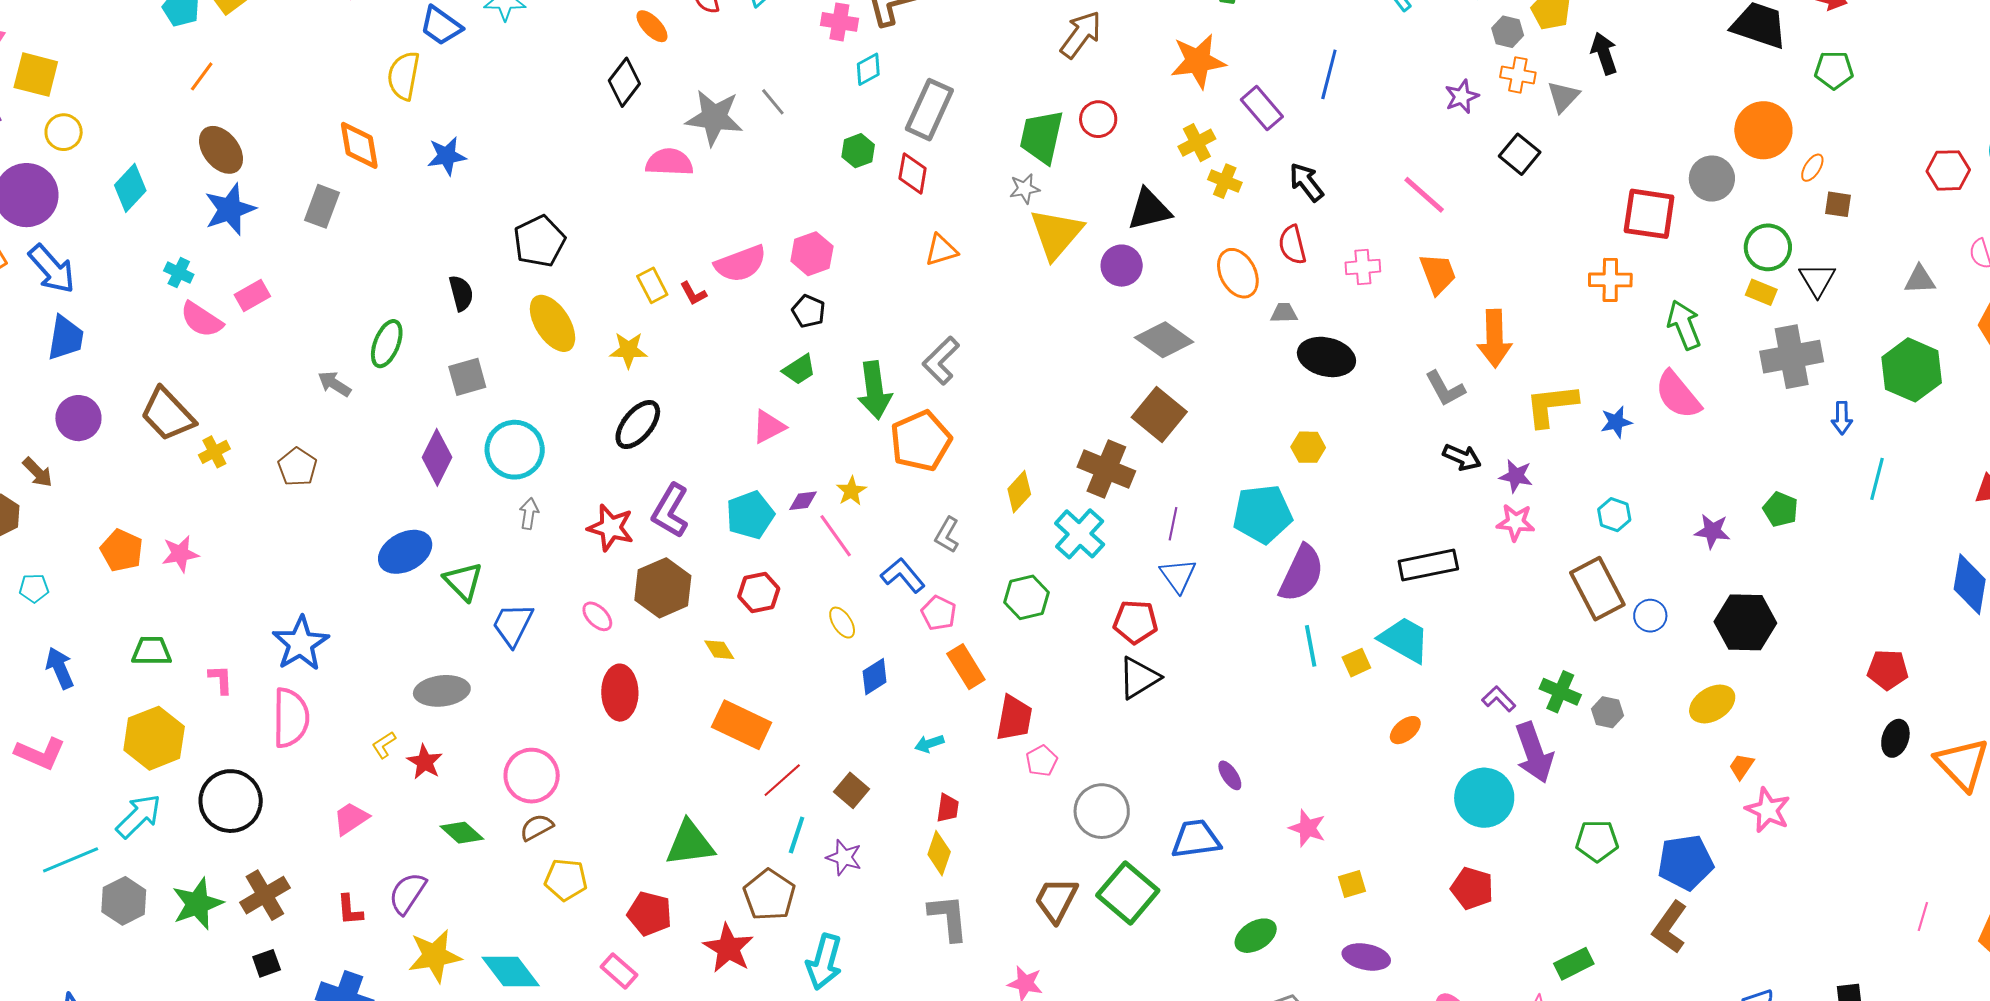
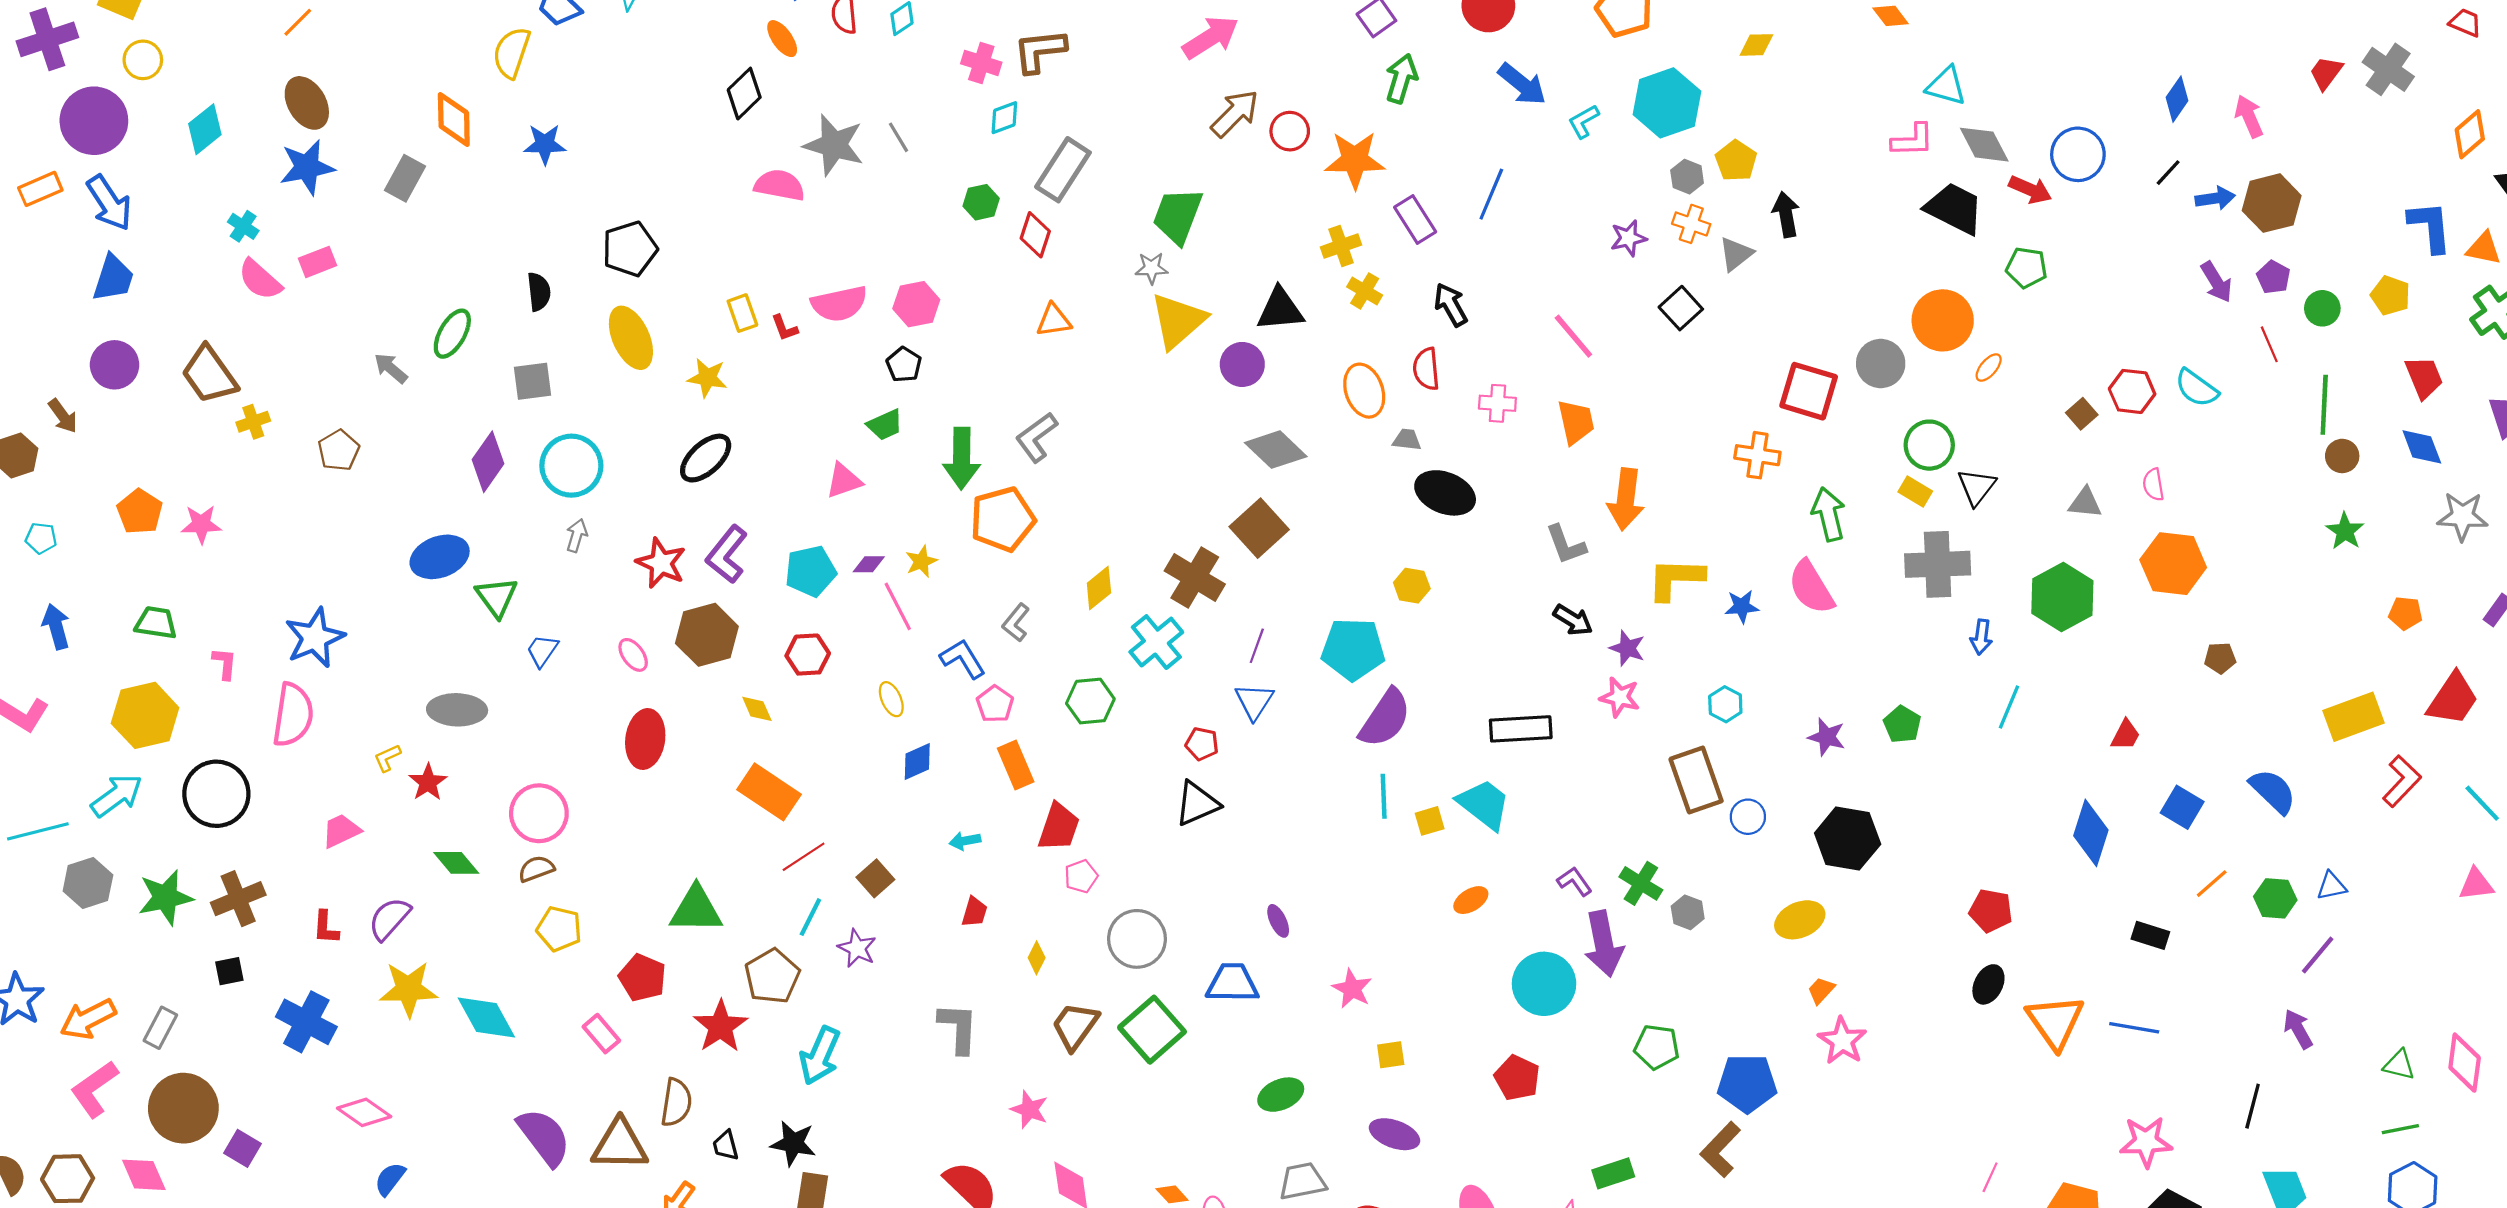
red circle: (1098, 119) -> (1290, 131), moved
brown square: (1838, 204) -> (2082, 414), moved, turned 32
red pentagon: (1135, 622) -> (1202, 744), size x0.7
blue trapezoid: (513, 625) -> (542, 651), size x0.7
yellow diamond: (939, 853) -> (1037, 958), moved, size x0.7

